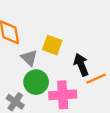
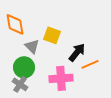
black arrow: (81, 65) -> (77, 52), turned 60
green circle: (36, 82) -> (24, 67), moved

